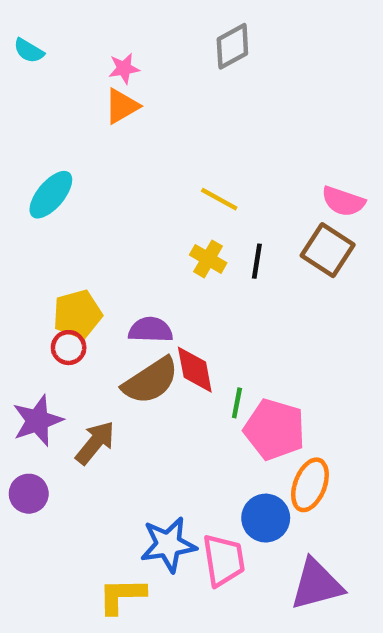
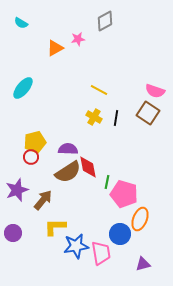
cyan semicircle: (29, 51) -> (21, 23), moved
pink star: (124, 68) -> (78, 39), moved
purple circle: (29, 494) -> (13, 233), moved
purple triangle: (317, 584) -> (143, 264), size x0.6
yellow L-shape: (122, 596) -> (55, 227), moved

